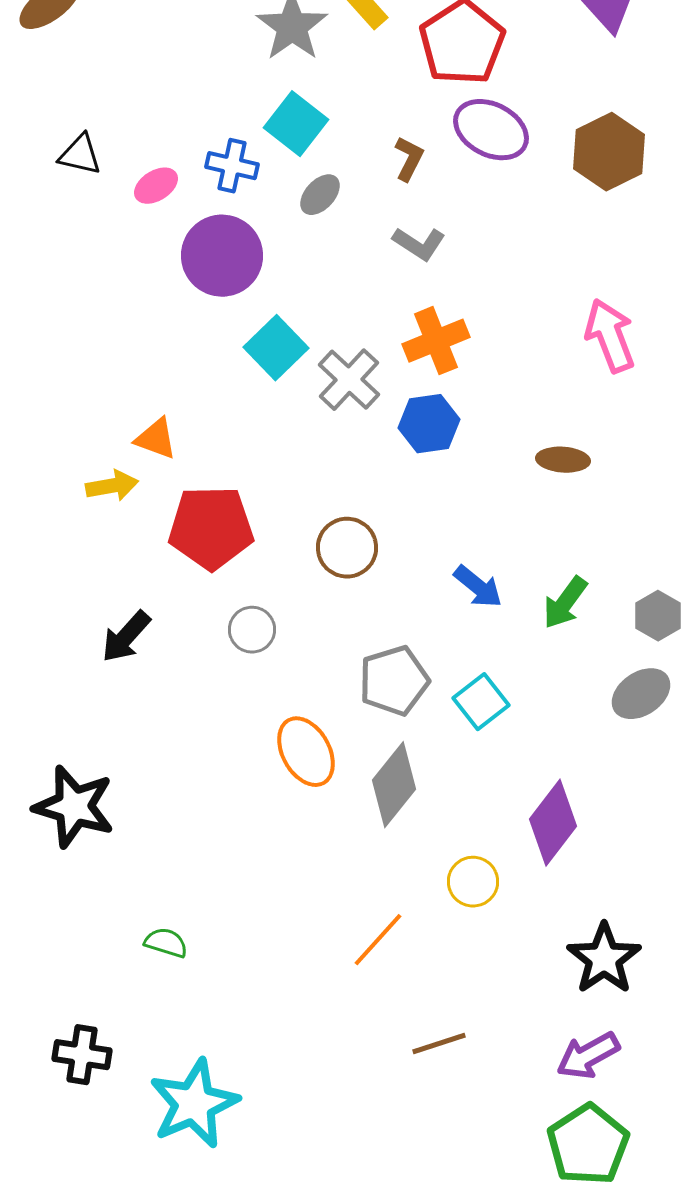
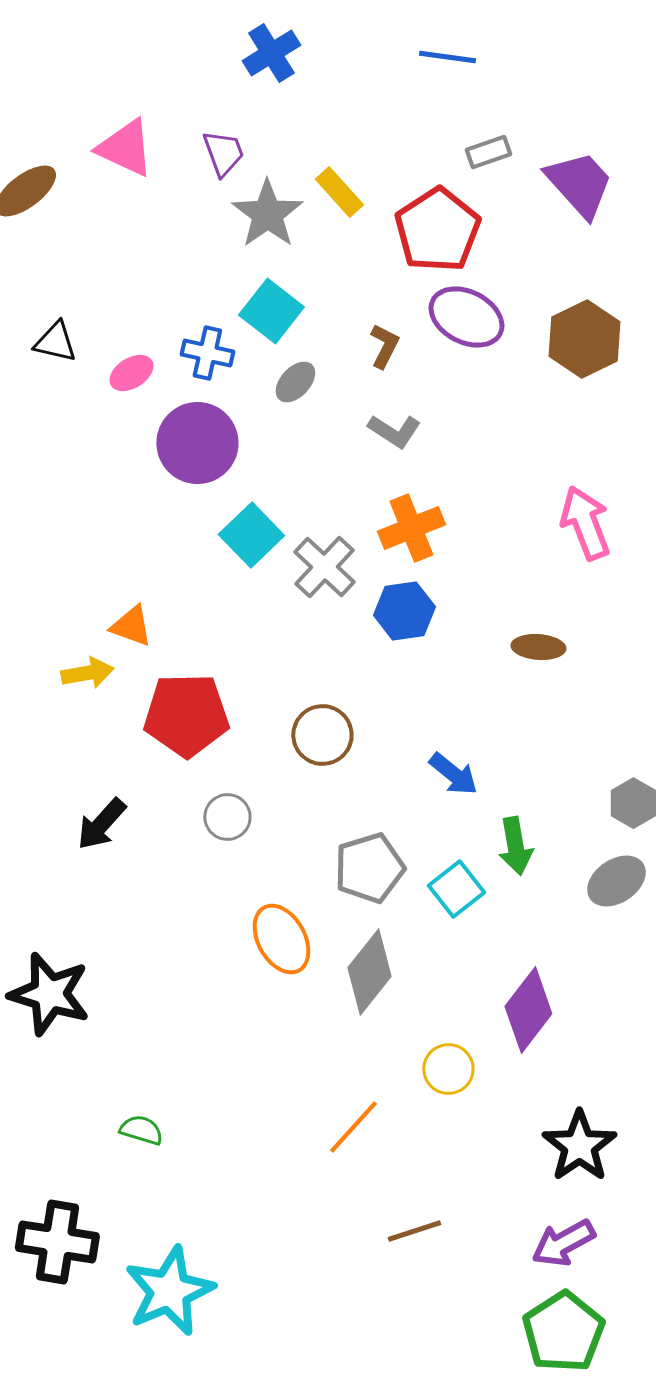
green arrow: (565, 603) -> (515, 846), moved, turned -46
black cross: (82, 1055) -> (57, 1242), size x1.4

